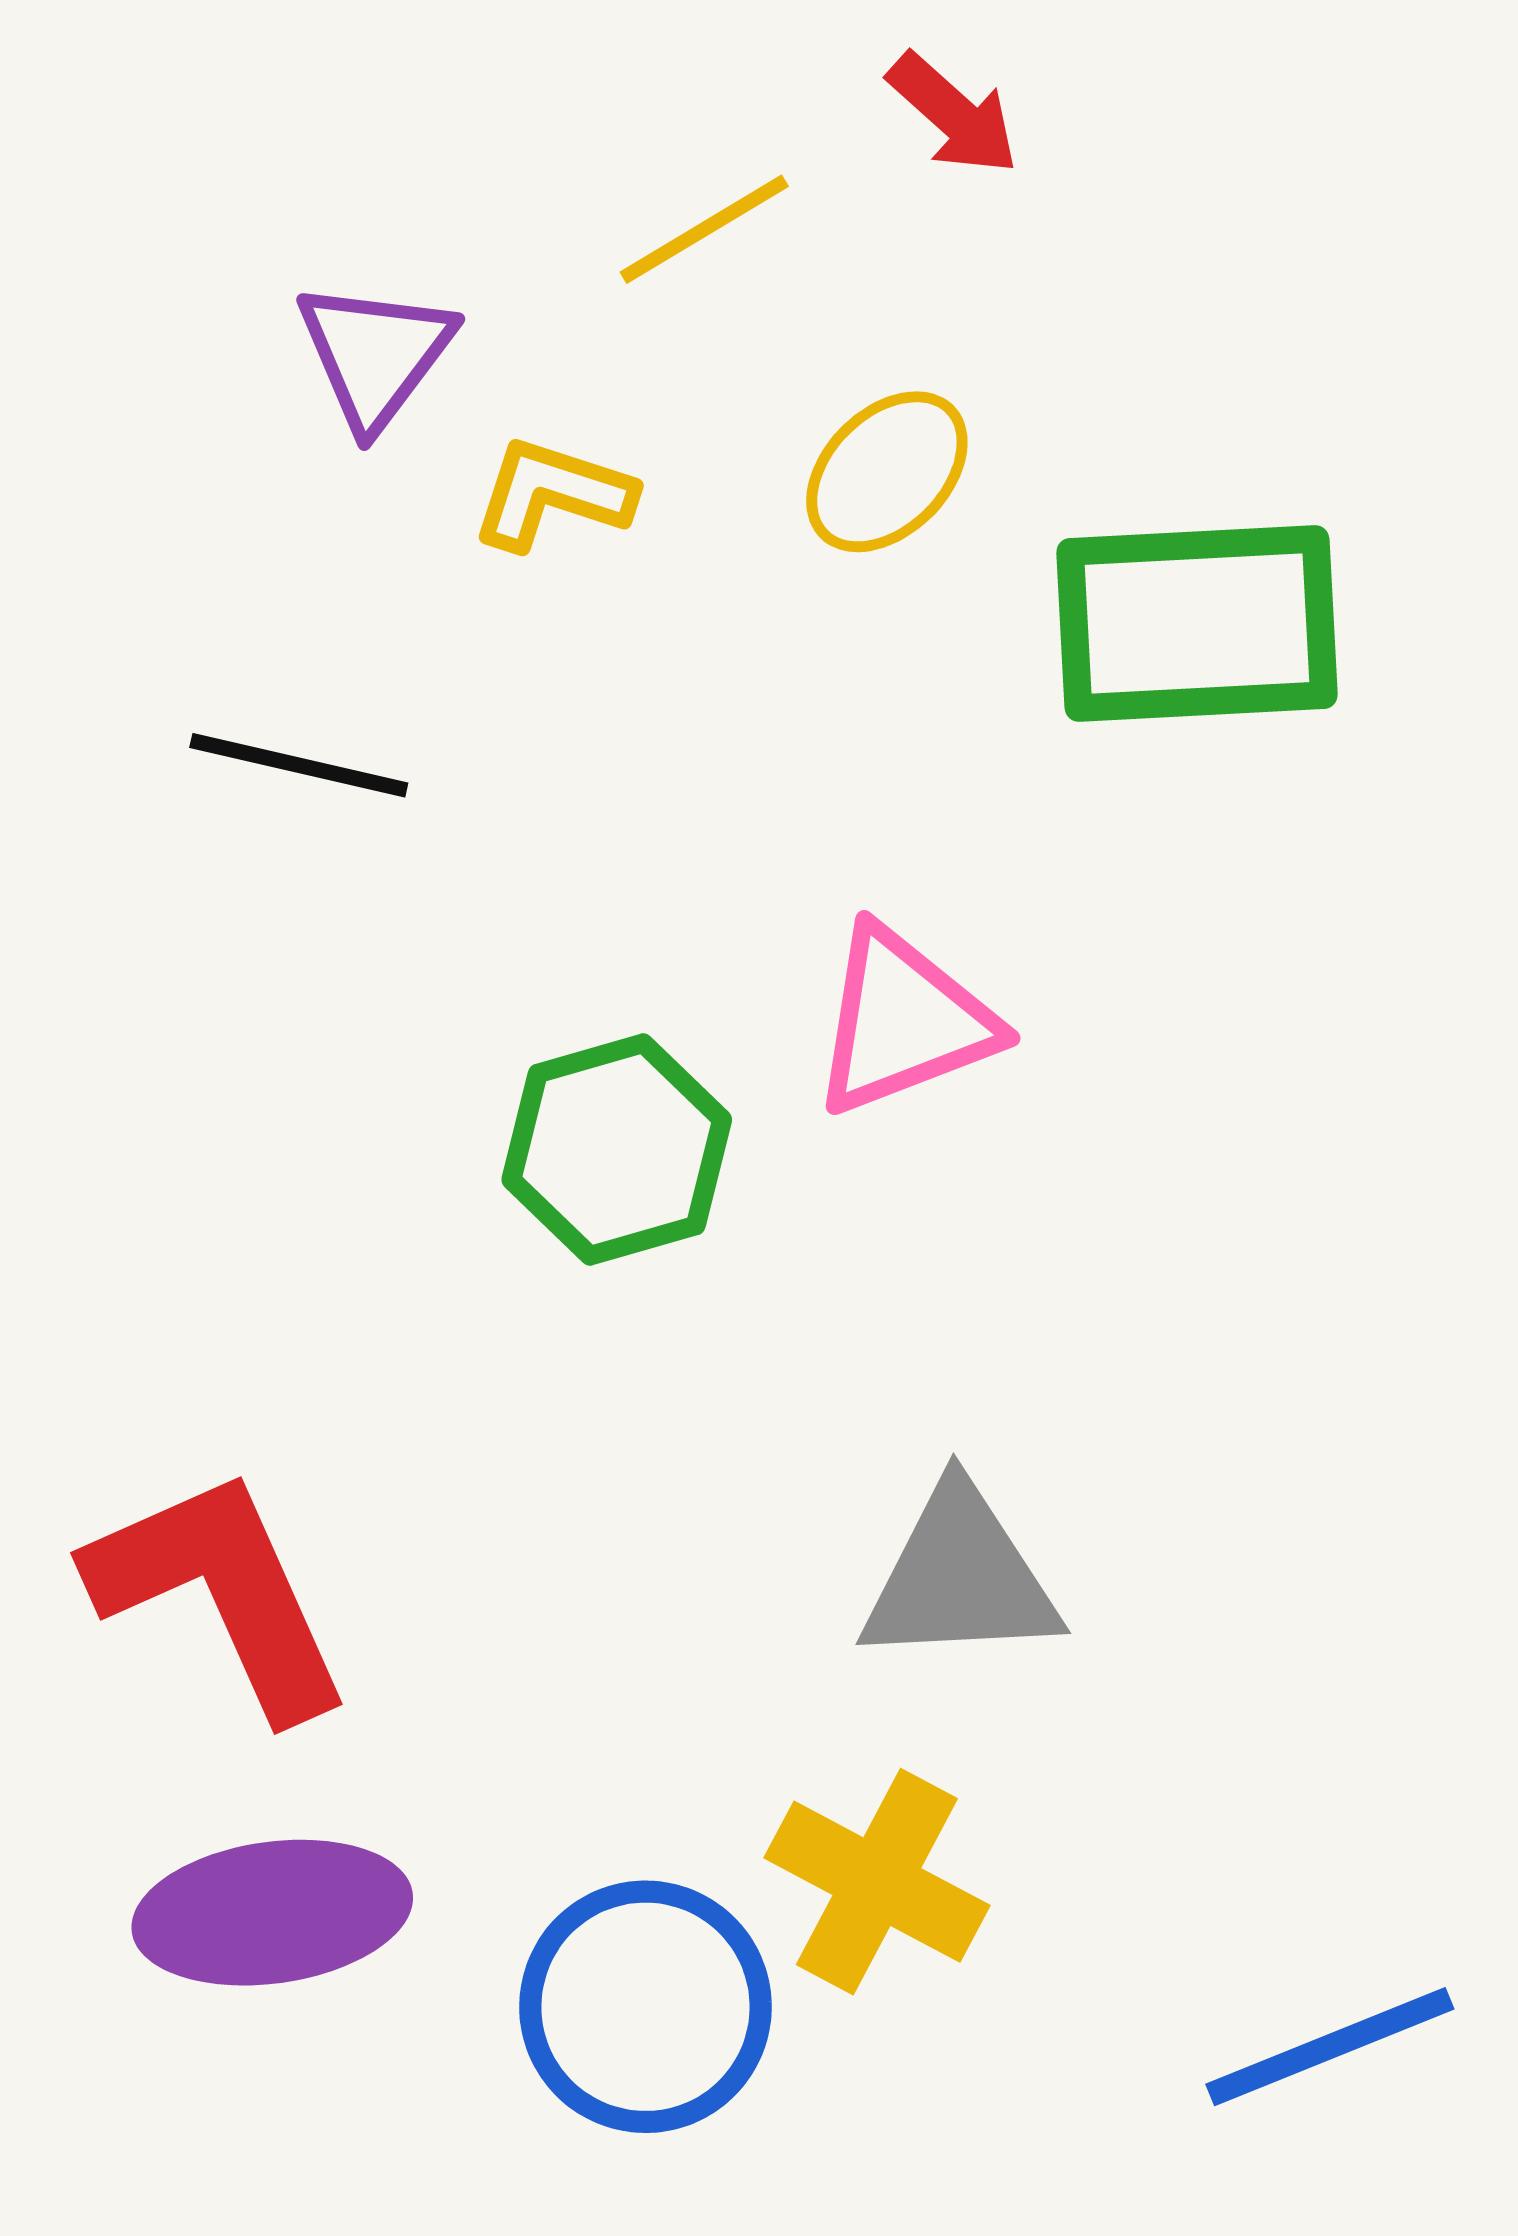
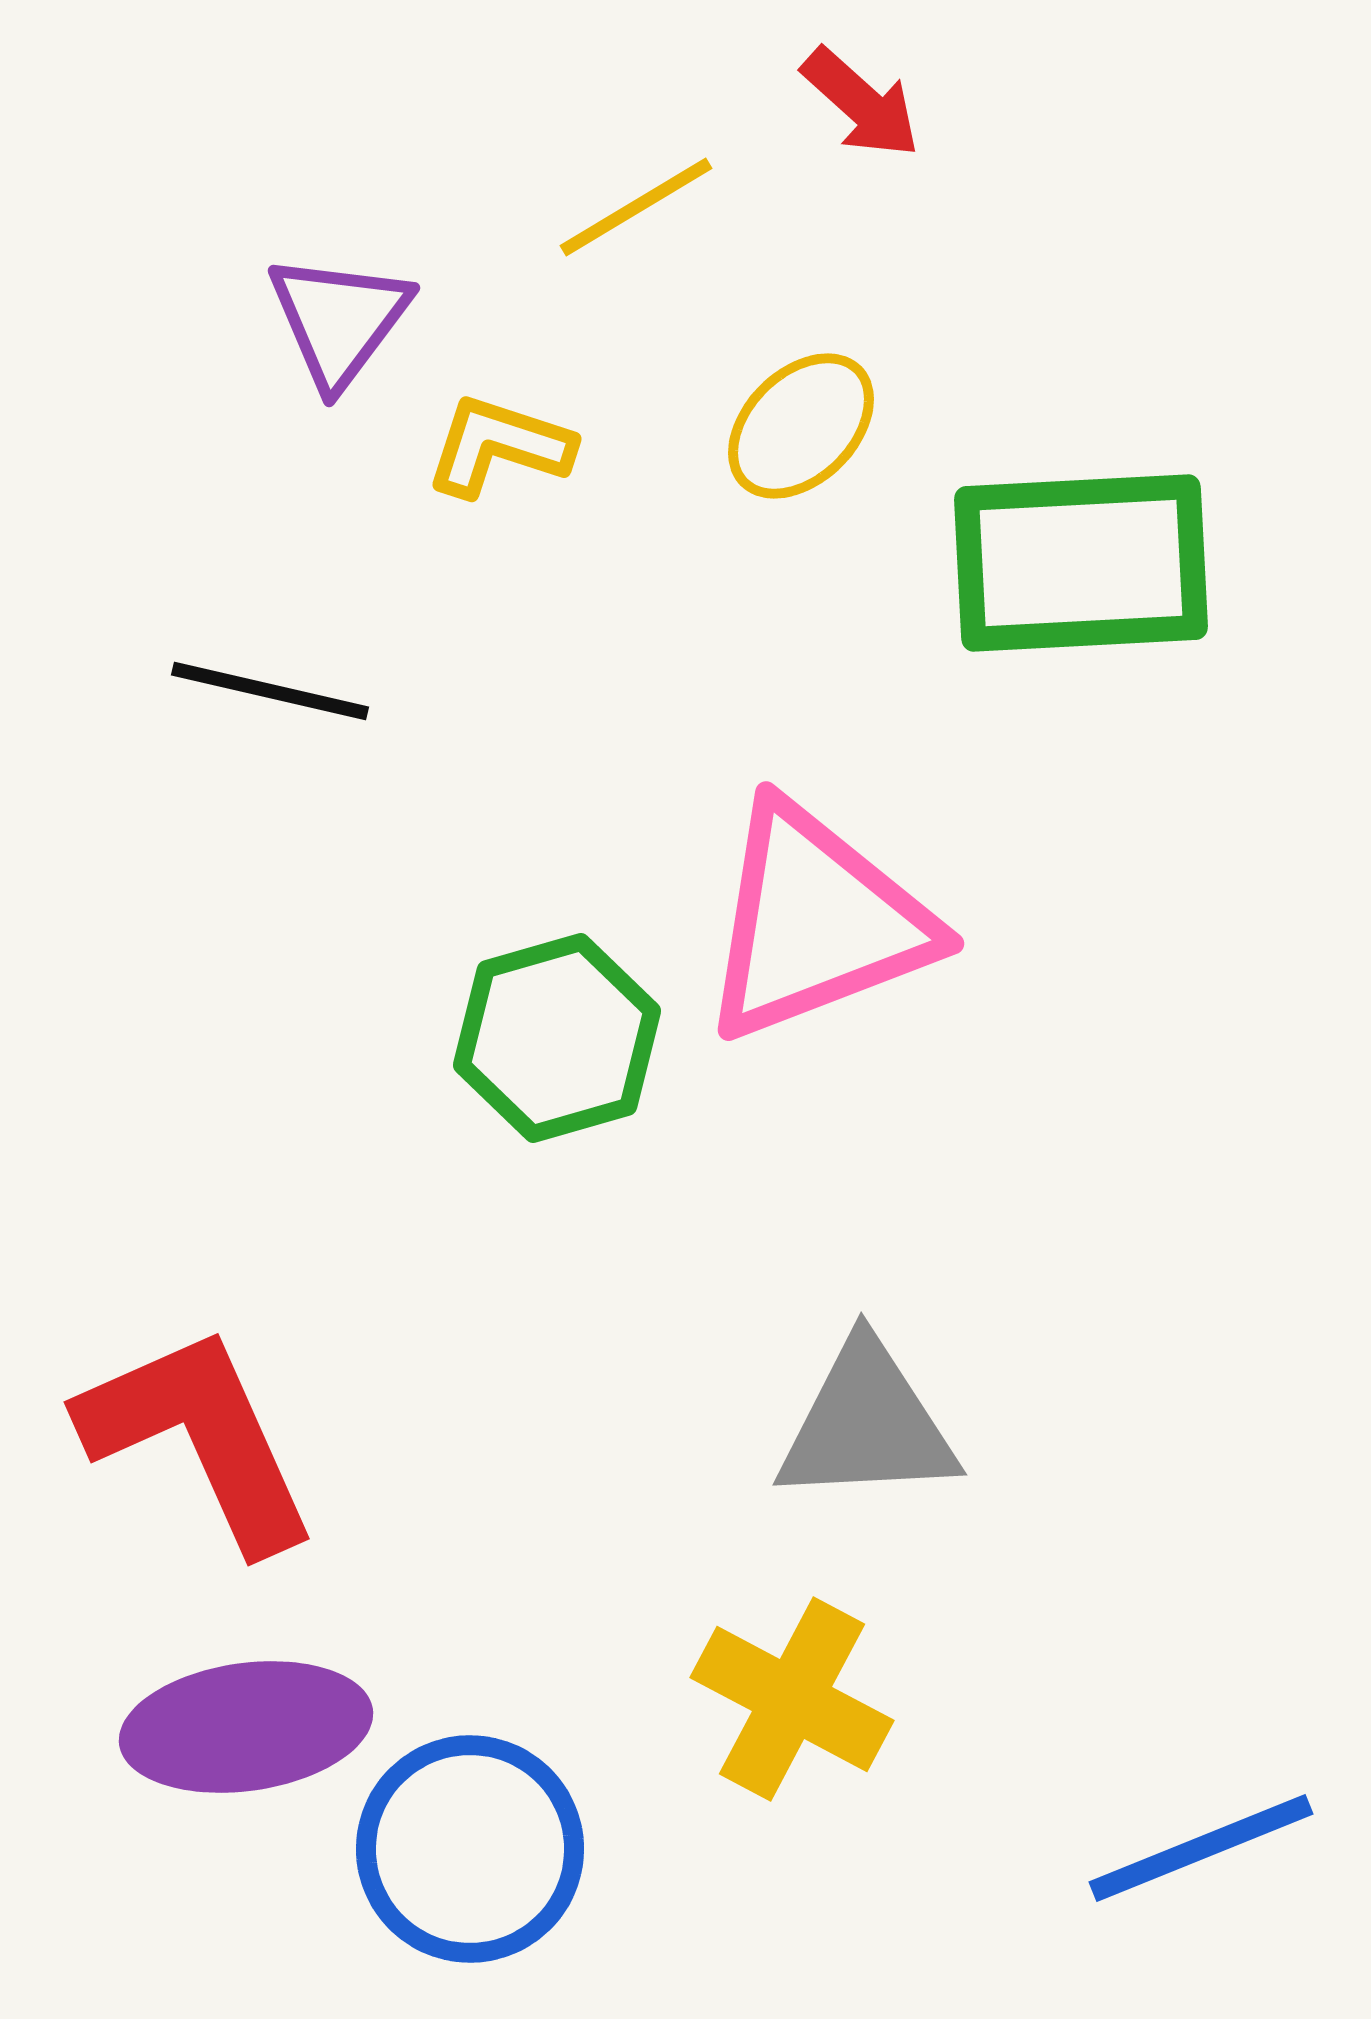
pink triangle: (904, 1021) -> (816, 922), size x1.4
blue circle: (645, 2007) -> (470, 1849), moved

